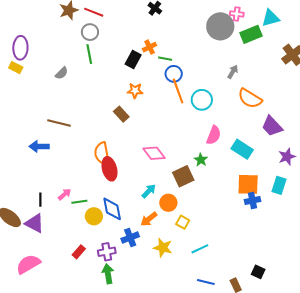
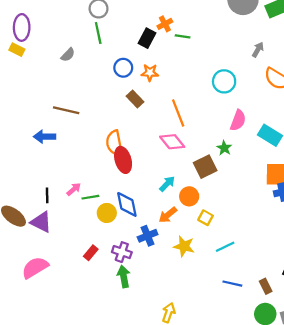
blue circle: (174, 74) -> (123, 68), moved
orange line: (178, 91) -> (178, 113), moved
purple cross: (107, 252) -> (122, 252), turned 30

